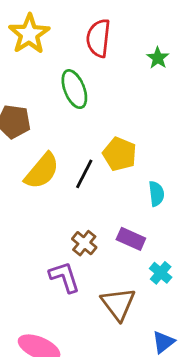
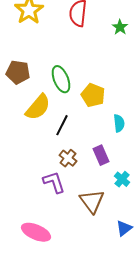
green ellipse: (74, 89) -> (61, 79), moved
black line: (84, 174) -> (62, 125), moved
purple rectangle: (131, 239) -> (101, 155), turned 42

